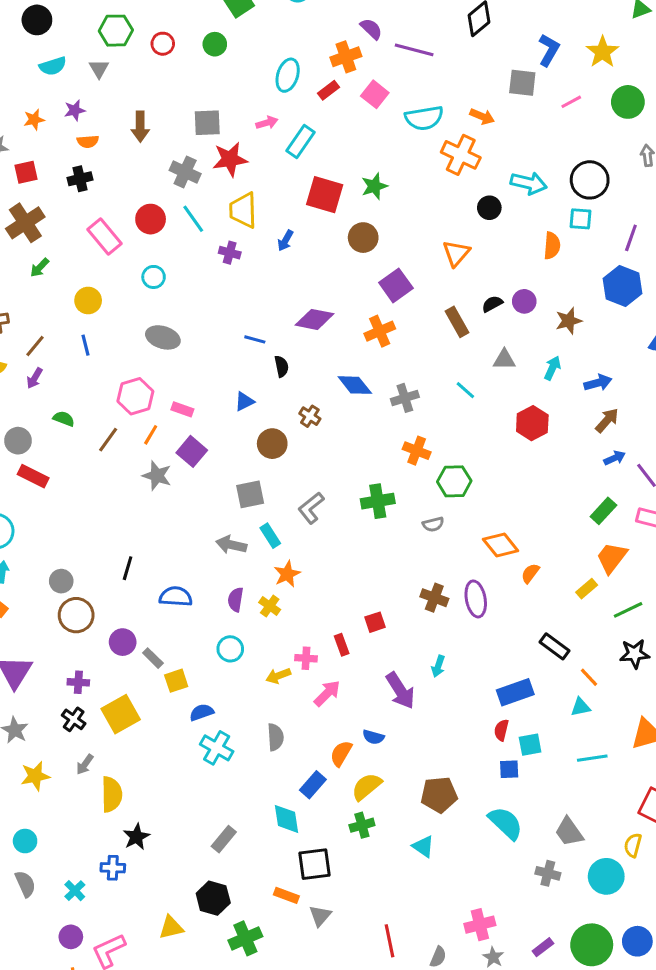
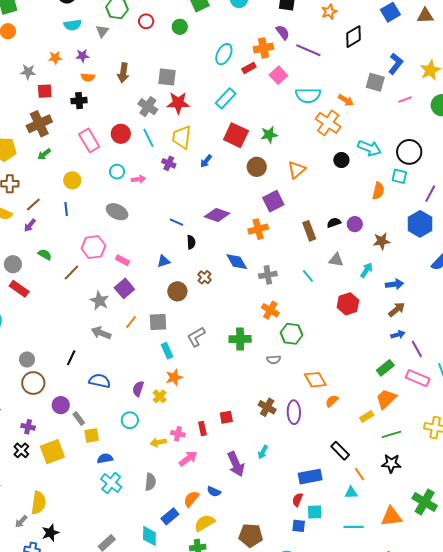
pink arrow: (267, 123) -> (138, 179), moved
orange triangle: (456, 253) -> (297, 170), moved
orange line: (151, 435) -> (131, 322), moved
gray arrow: (231, 545) -> (101, 333), moved
gray arrow: (85, 764) -> (21, 522), moved

